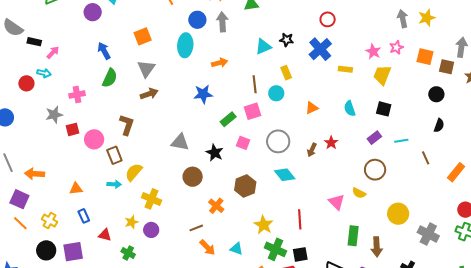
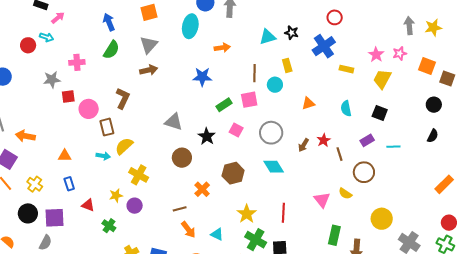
brown line: (426, 158) -> (340, 154), moved

